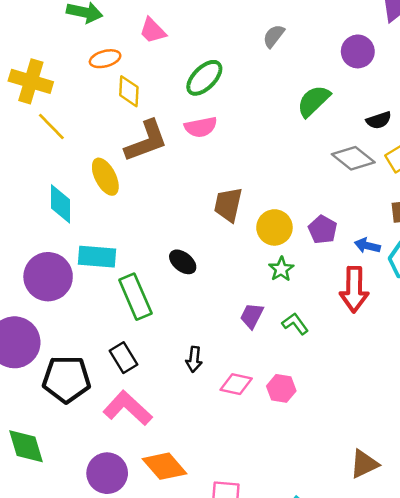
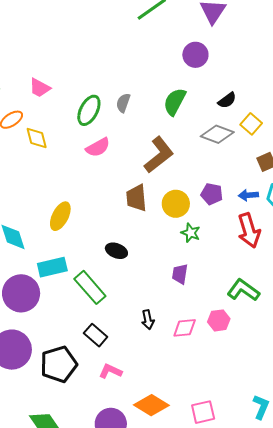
gray semicircle: (274, 36) -> (123, 103), moved
brown L-shape: (146, 141) -> (159, 155), moved
yellow ellipse: (105, 177) -> (60, 216), moved, turned 72
green L-shape: (295, 324) -> (243, 290), moved, size x1.5
pink L-shape: (128, 408) -> (110, 371), size x0.6

